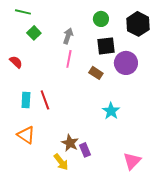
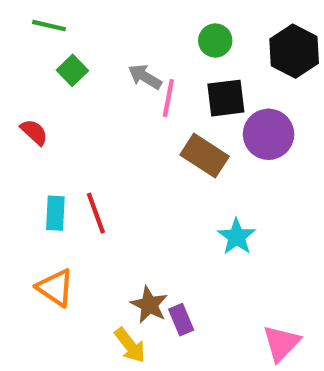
gray arrow: (68, 36) -> (145, 77), turned -77
pink line: (69, 59) -> (168, 98), moved
brown rectangle: (96, 73) -> (205, 156), size x1.5

